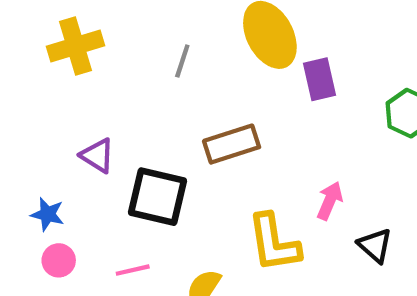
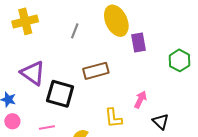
purple triangle: (97, 156) -> (33, 73), size x1.5
yellow L-shape: (274, 243) -> (113, 118), size x0.7

